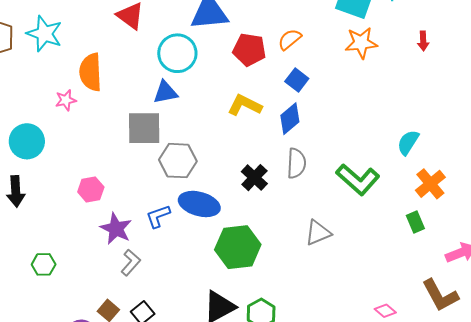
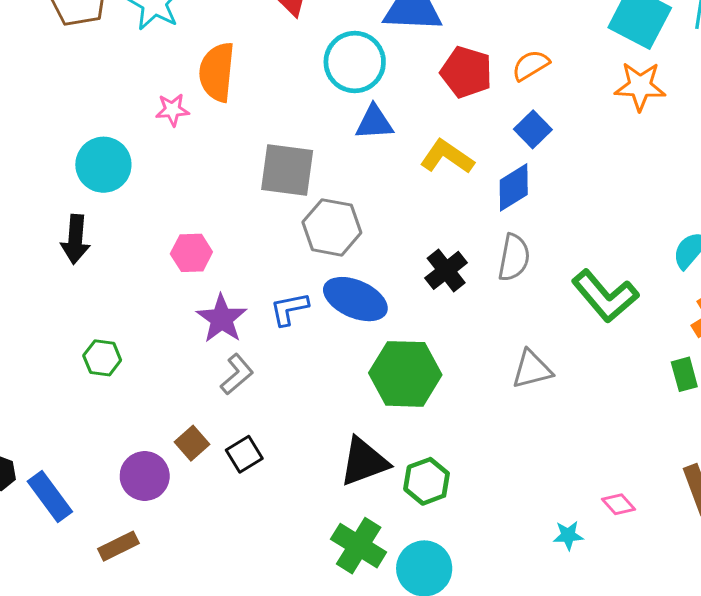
blue triangle: (165, 92) -> (374, 122), moved

